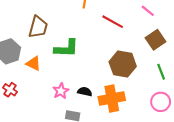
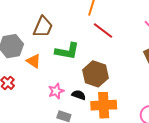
red line: (113, 22) -> (103, 30), moved
brown hexagon: (123, 64) -> (95, 74), moved

